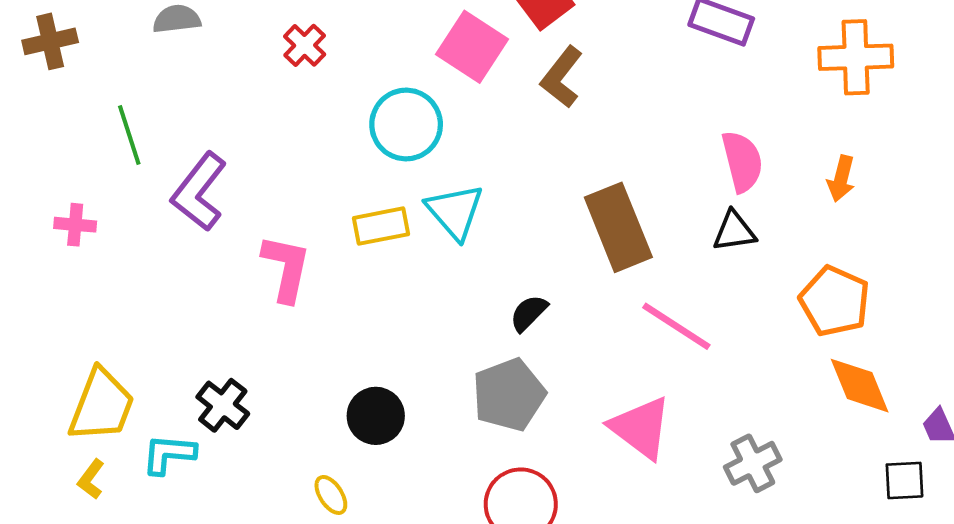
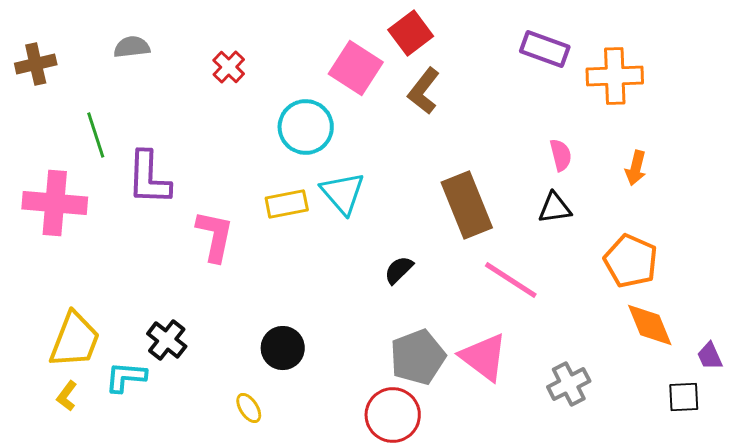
orange cross: (856, 57) -> (615, 76), moved
pink semicircle: (742, 161) -> (561, 155), size x0.7
purple L-shape: (199, 192) -> (149, 178), turned -36
pink cross: (75, 225) -> (55, 203), size x2.0
gray pentagon: (509, 395) -> (418, 357), moved

